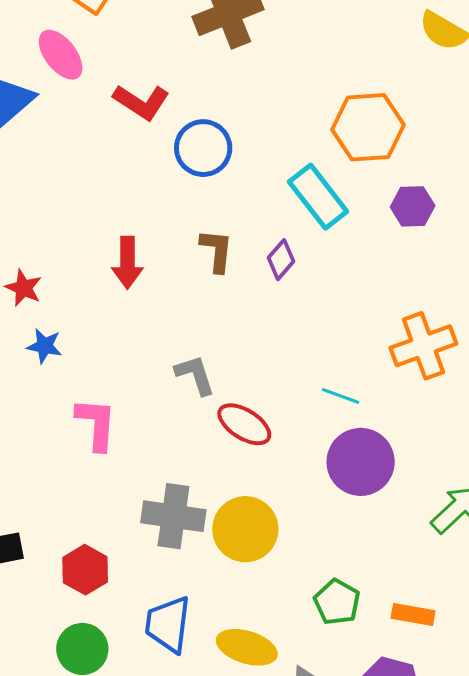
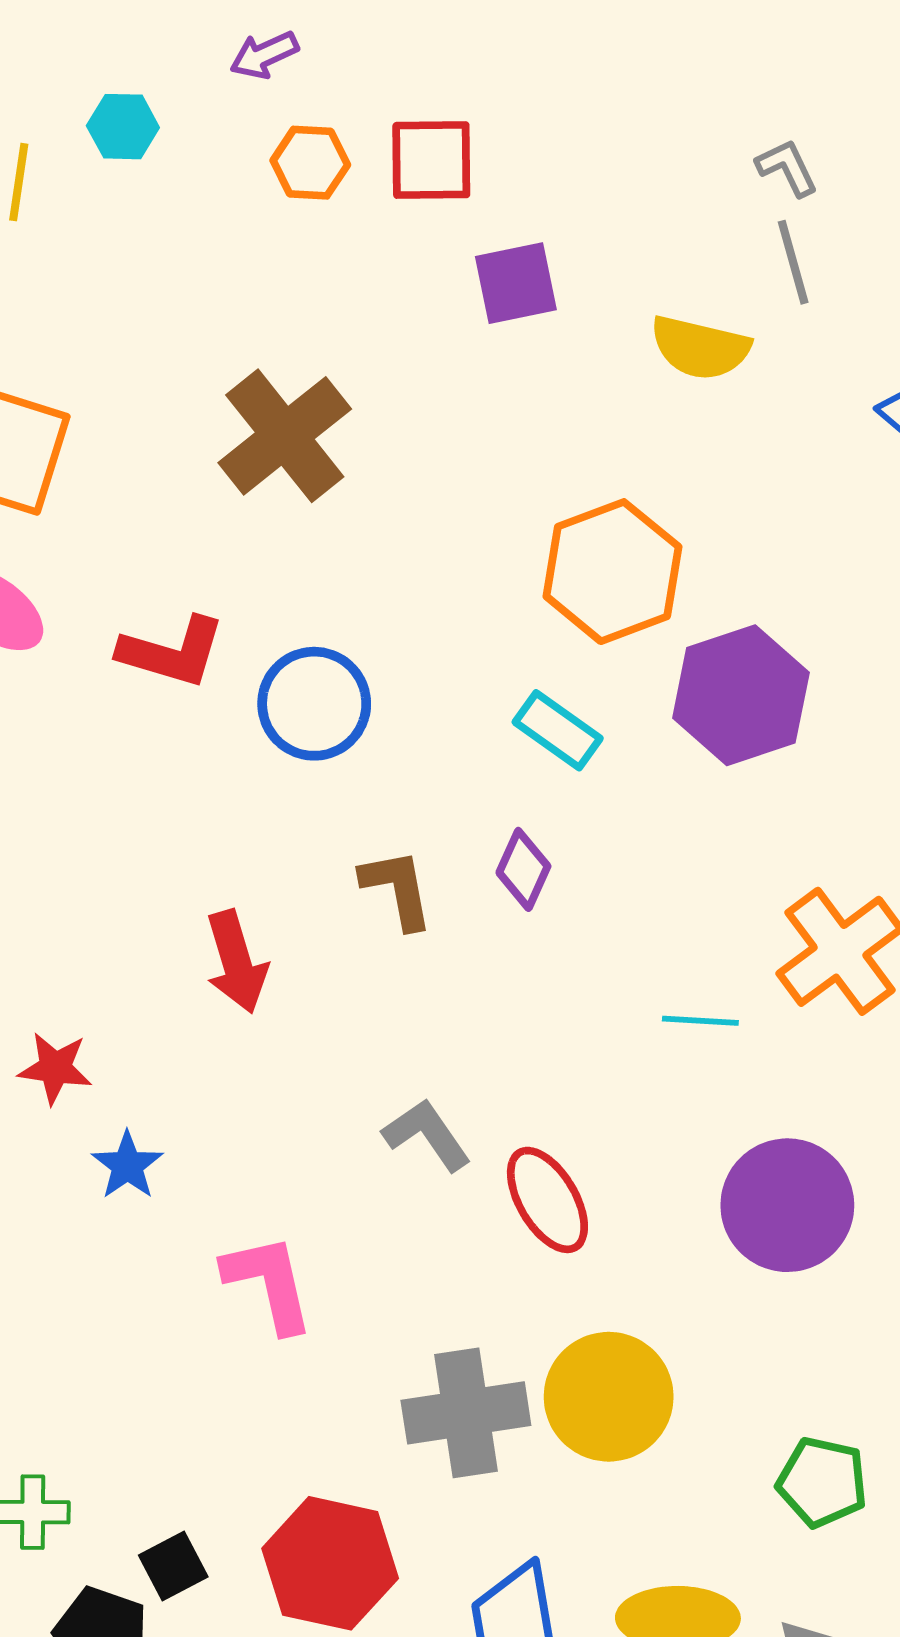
cyan rectangle: (318, 197) -> (558, 730), size x0.7
purple hexagon: (413, 206) -> (741, 695), size x1.6
blue star: (44, 346) -> (127, 1165), turned -30
cyan line: (341, 396) -> (700, 1021), moved
red ellipse: (244, 424) -> (547, 1200), turned 44
red hexagon: (85, 570) -> (330, 1563), size x1.4

